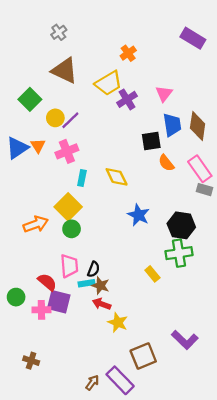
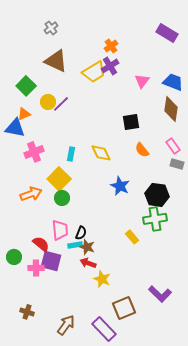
purple cross: (127, 99) -> (110, 66), moved
blue trapezoid: (172, 125) -> (173, 82), moved, turned -60
orange triangle: (38, 146) -> (24, 114), moved, turned 40
blue triangle: (17, 148) -> (15, 128), turned 45
pink cross: (67, 151) -> (34, 152), moved
orange semicircle: (166, 163) -> (142, 150), moved
pink rectangle: (200, 169) -> (173, 146), size x0.7
brown arrow: (92, 383) -> (66, 325), moved, size x1.5

